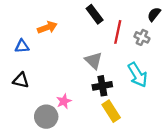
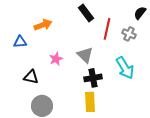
black triangle: (21, 80) -> (31, 77), moved
pink star: (64, 101) -> (56, 59), moved
yellow rectangle: (111, 111) -> (90, 102), moved, turned 30

